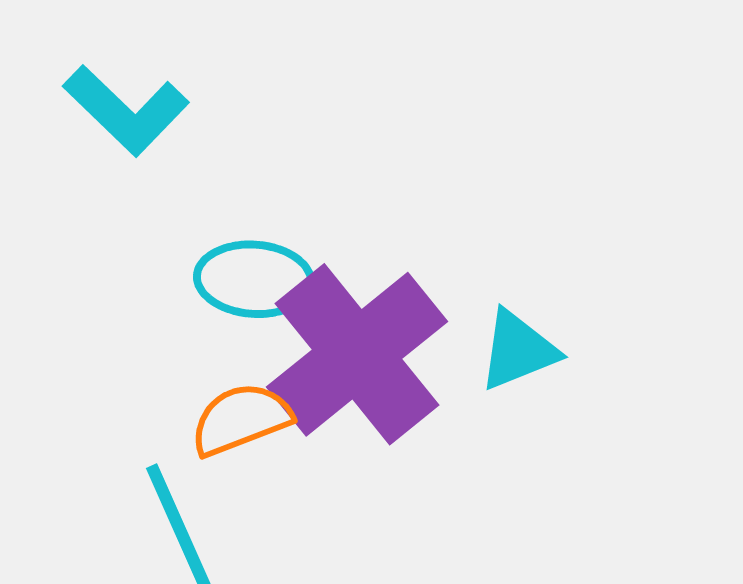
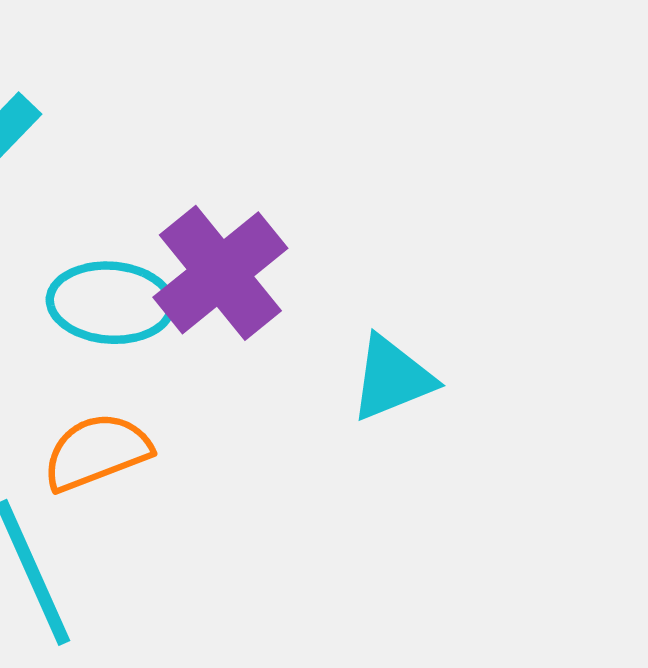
purple cross: (357, 354) -> (220, 273), moved, size x0.7

